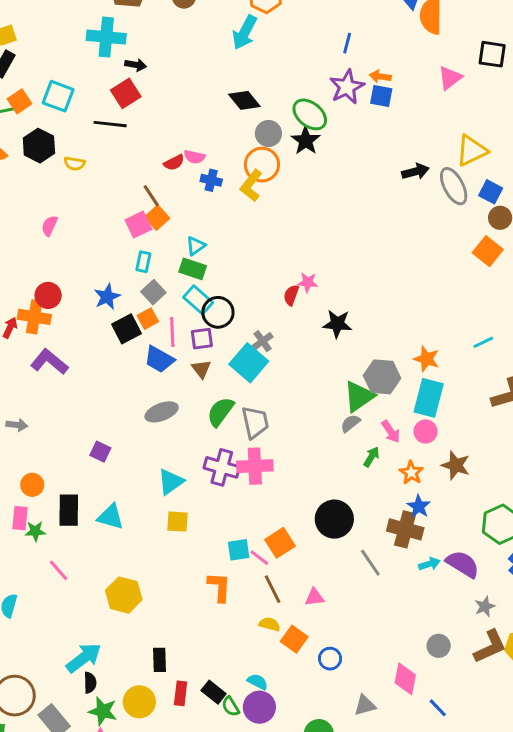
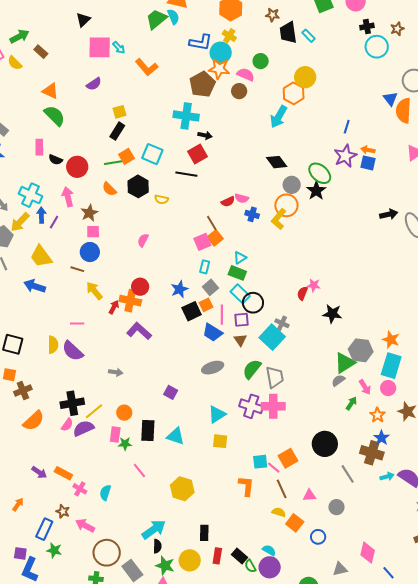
gray cross: (263, 341) -> (282, 323), turned -32
gray circle: (439, 646) -> (336, 507), moved

